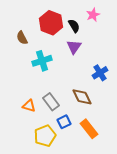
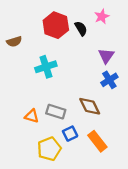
brown semicircle: (22, 38) -> (14, 42), moved, turned -80
purple triangle: (74, 47) -> (106, 56), moved
gray rectangle: (51, 102) -> (56, 112), turned -36

